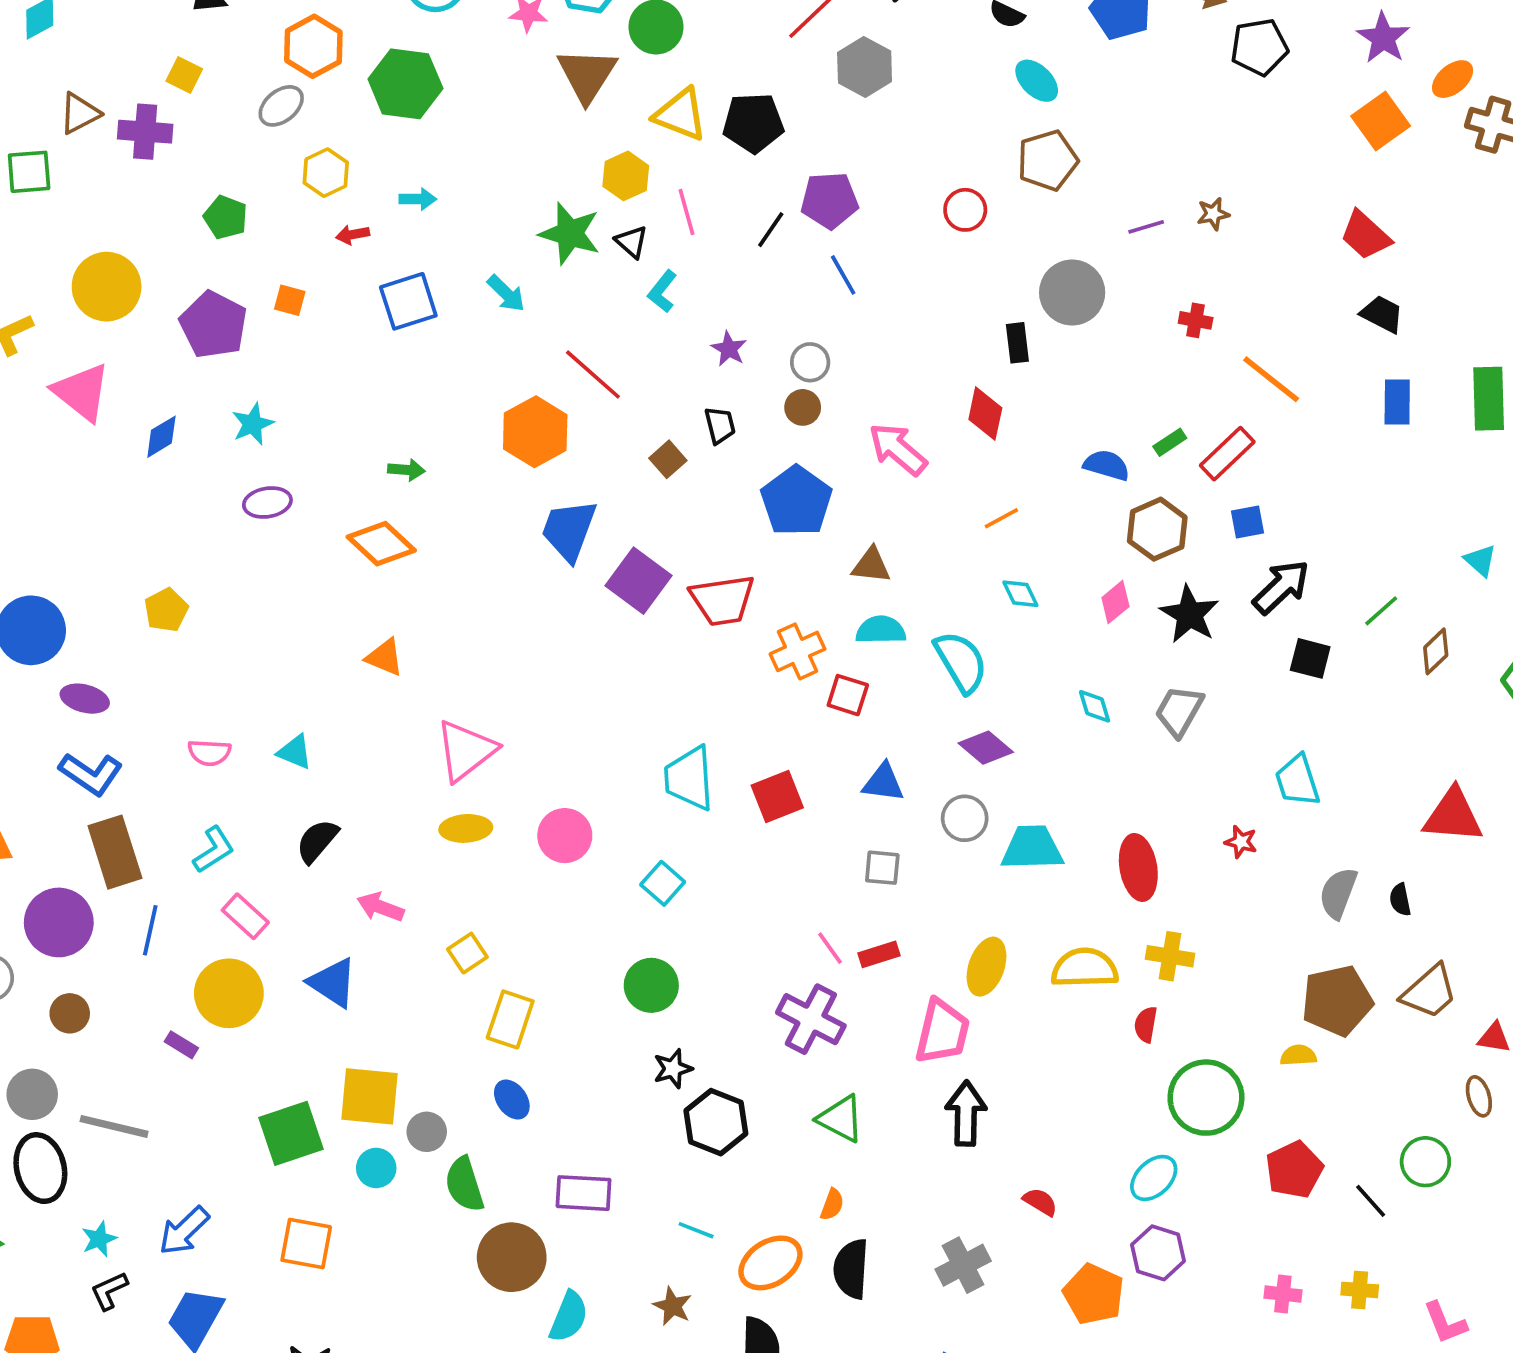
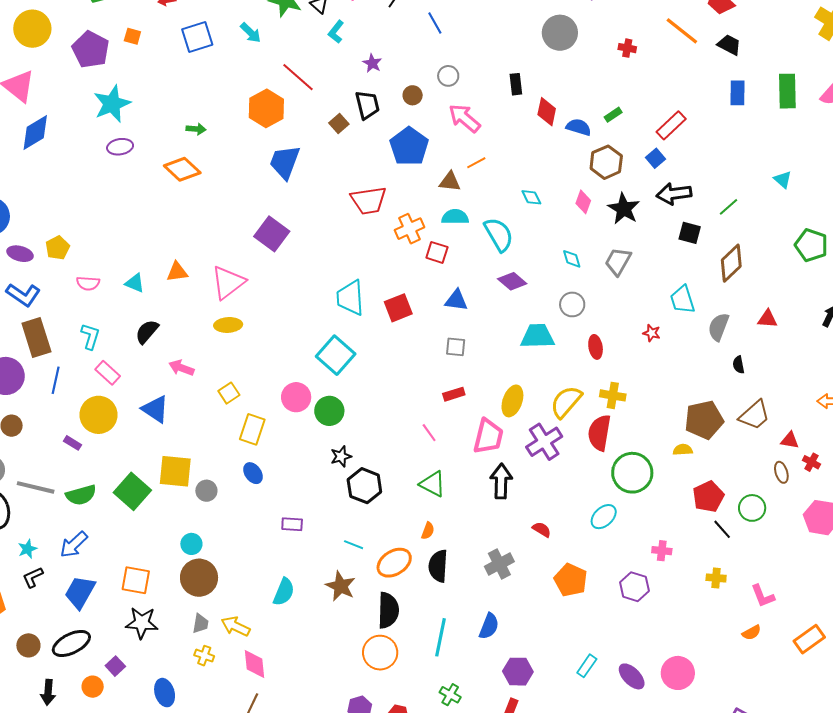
black rectangle: (1017, 343) -> (516, 84), moved
gray circle: (810, 362) -> (448, 76), moved
orange line: (1271, 379) -> (682, 31), moved
red diamond: (985, 414) -> (547, 112), moved
cyan star: (253, 424) -> (112, 104), size x1.6
black trapezoid: (720, 425) -> (367, 105), size x1.4
blue diamond: (161, 437) -> (35, 133), moved, size x1.5
red rectangle: (1227, 454) -> (671, 125), moved
orange line: (1001, 518) -> (476, 163), moved
blue square: (1247, 522) -> (655, 158), turned -30
purple square: (639, 581) -> (272, 234), moved
black arrow: (1281, 587) -> (674, 194), turned -144
pink diamond: (1115, 602) -> (583, 202), turned -30
yellow pentagon: (166, 610) -> (58, 248), moved
brown diamond: (1436, 651) -> (731, 263), moved, size x1.5
orange triangle: (385, 657) -> (177, 272), moved, turned -30
red triangle: (1453, 816) -> (768, 319), size x0.6
gray circle: (965, 818) -> (572, 304), moved
pink circle: (565, 836) -> (296, 397), moved
cyan L-shape: (214, 850) -> (90, 336), turned -40
red ellipse: (1138, 867) -> (596, 347), size x0.7
cyan square: (663, 883) -> (336, 355), size x1.6
gray semicircle: (1338, 893) -> (719, 327), moved
pink line: (830, 948) -> (429, 433), moved
yellow semicircle: (1085, 968) -> (566, 402), turned -48
purple cross: (811, 1019) -> (544, 442), moved, turned 30
red semicircle: (1146, 1025) -> (599, 433), size x1.8
green square: (291, 1133) -> (132, 491), turned -30
cyan circle: (376, 1168) -> (191, 544), moved
red pentagon: (1294, 1170) -> (708, 497), moved
green semicircle: (464, 1184) -> (81, 495), moved, turned -88
purple rectangle: (584, 1193) -> (292, 524), size x0.7
orange square: (306, 1244) -> (136, 580), moved
purple hexagon: (1158, 1253) -> (634, 587), moved
brown circle: (512, 1257) -> (199, 578), moved
pink cross: (1283, 1294) -> (662, 551), moved
brown star: (672, 1306) -> (341, 586), size x1.4

